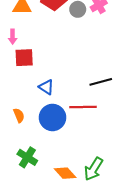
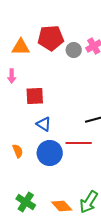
red square: (24, 58) -> (35, 96), moved
green cross: (27, 157) -> (26, 202), moved

